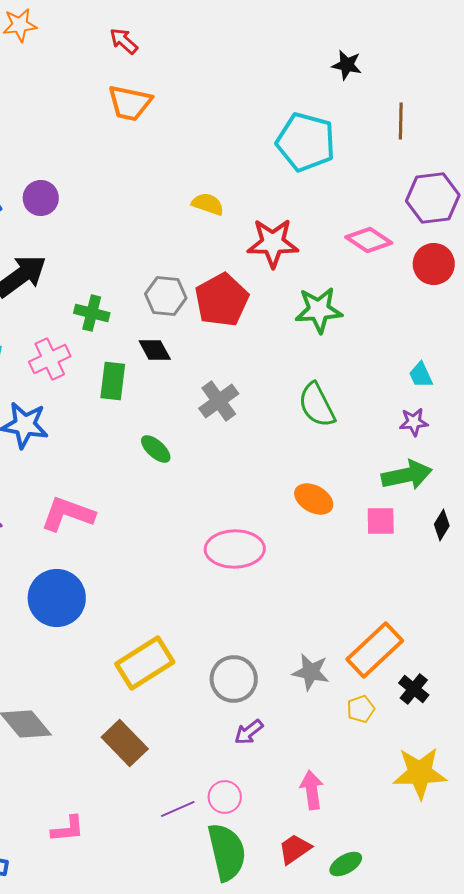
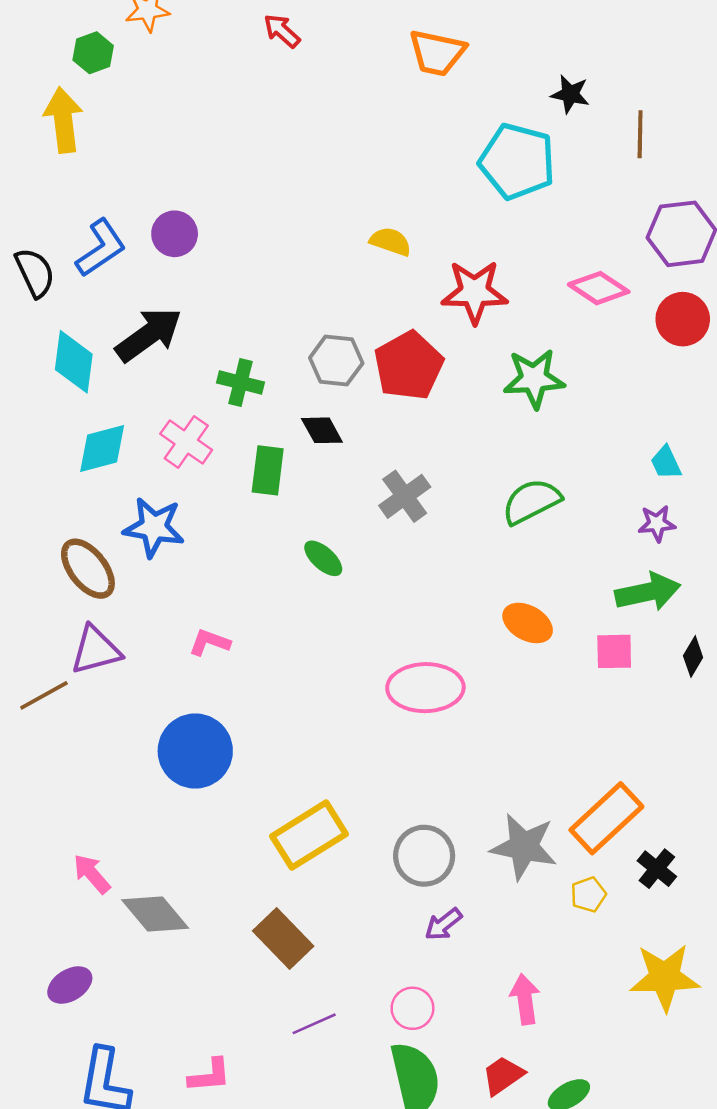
black star: (347, 65) -> (570, 94), moved
orange trapezoid: (130, 103) -> (437, 53), moved
pink cross: (50, 359) -> (186, 442), turned -30
green semicircle: (317, 405) -> (531, 501), turned 90
pink L-shape: (68, 514) -> (209, 642), size x0.6
gray star: (311, 672) -> (524, 847), size x1.4
purple line: (178, 809) -> (314, 1024), moved
pink L-shape: (68, 829) -> (209, 1076), moved

